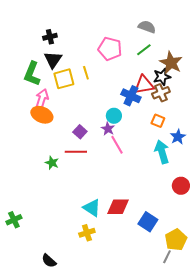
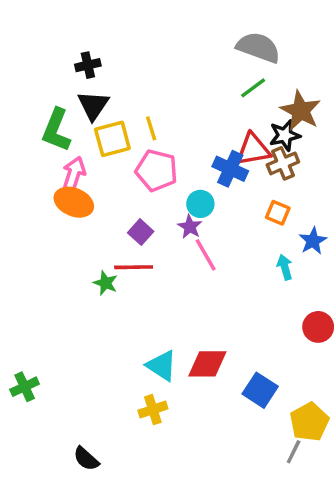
gray semicircle: (147, 27) -> (258, 47), size x1.4
pink pentagon: (110, 49) -> (156, 170), moved
cyan arrow: (162, 152) -> (285, 267), size x0.6
green star: (52, 163) -> (105, 283), moved

